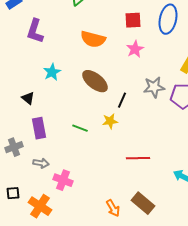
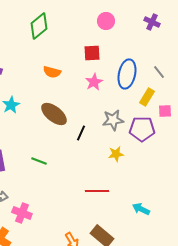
blue ellipse: (168, 19) -> (127, 74), moved
orange semicircle: (93, 39) -> (52, 72), size x0.7
yellow star: (110, 121) -> (116, 154), moved

